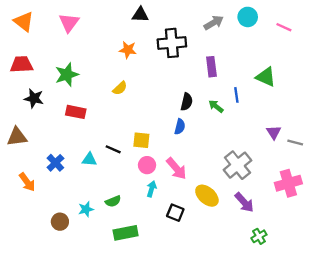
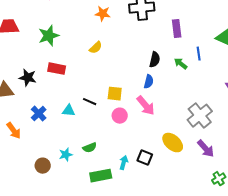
black star: (34, 98) -> (28, 78), moved
pink arrow: (176, 168) -> (146, 106), moved
cyan arrow: (152, 189) -> (124, 163), moved

